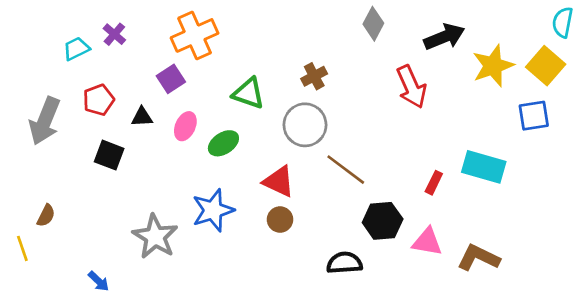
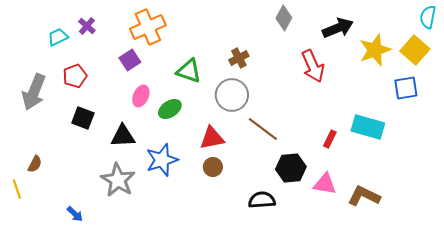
black triangle: (142, 117) -> (123, 136), moved, size x1.5
red triangle: (279, 181) -> (212, 138), turned -36

